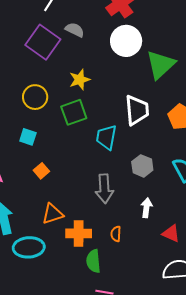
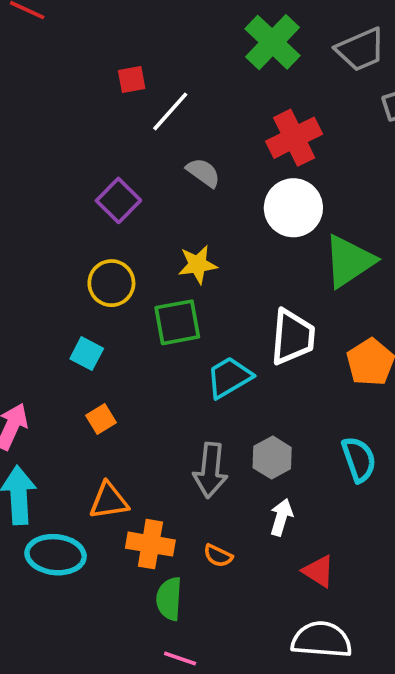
purple square: (43, 42) -> (118, 200), moved, size x0.7
cyan trapezoid: (106, 137) -> (229, 377), turned 40
gray hexagon: (142, 166) -> (272, 458), moved
orange semicircle: (116, 234) -> (218, 556), turned -77

